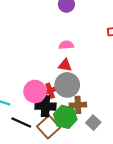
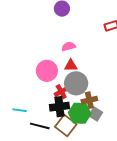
pink circle: (35, 91) -> (47, 71), moved
gray square: (93, 123) -> (96, 114), moved

